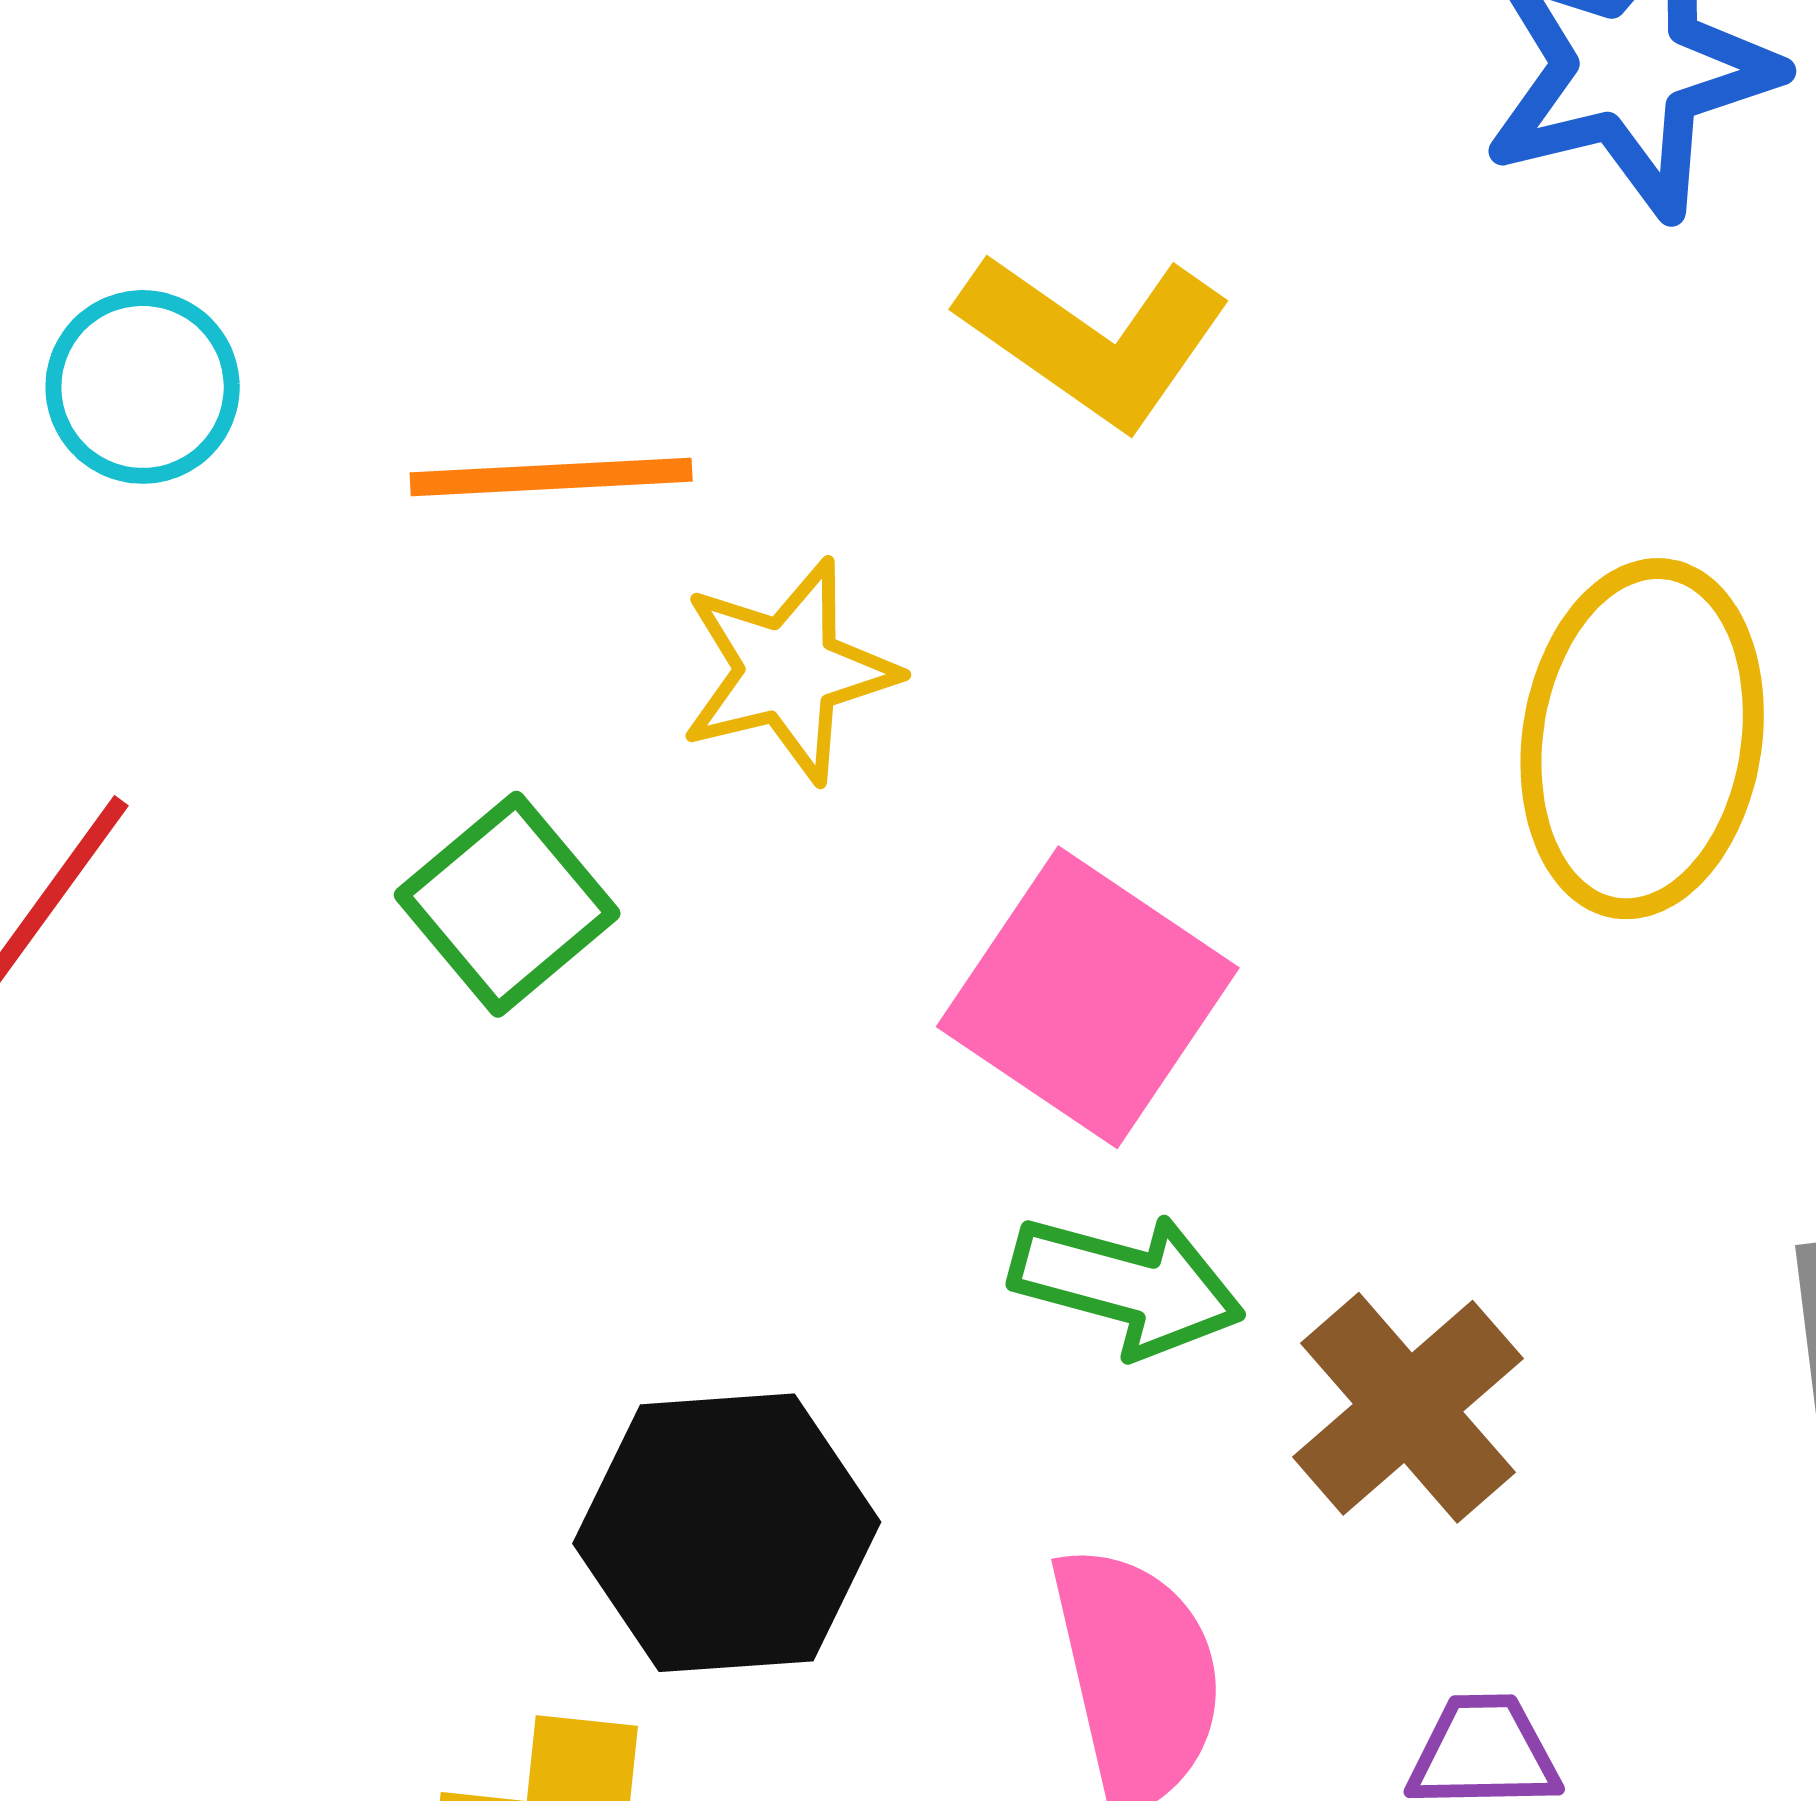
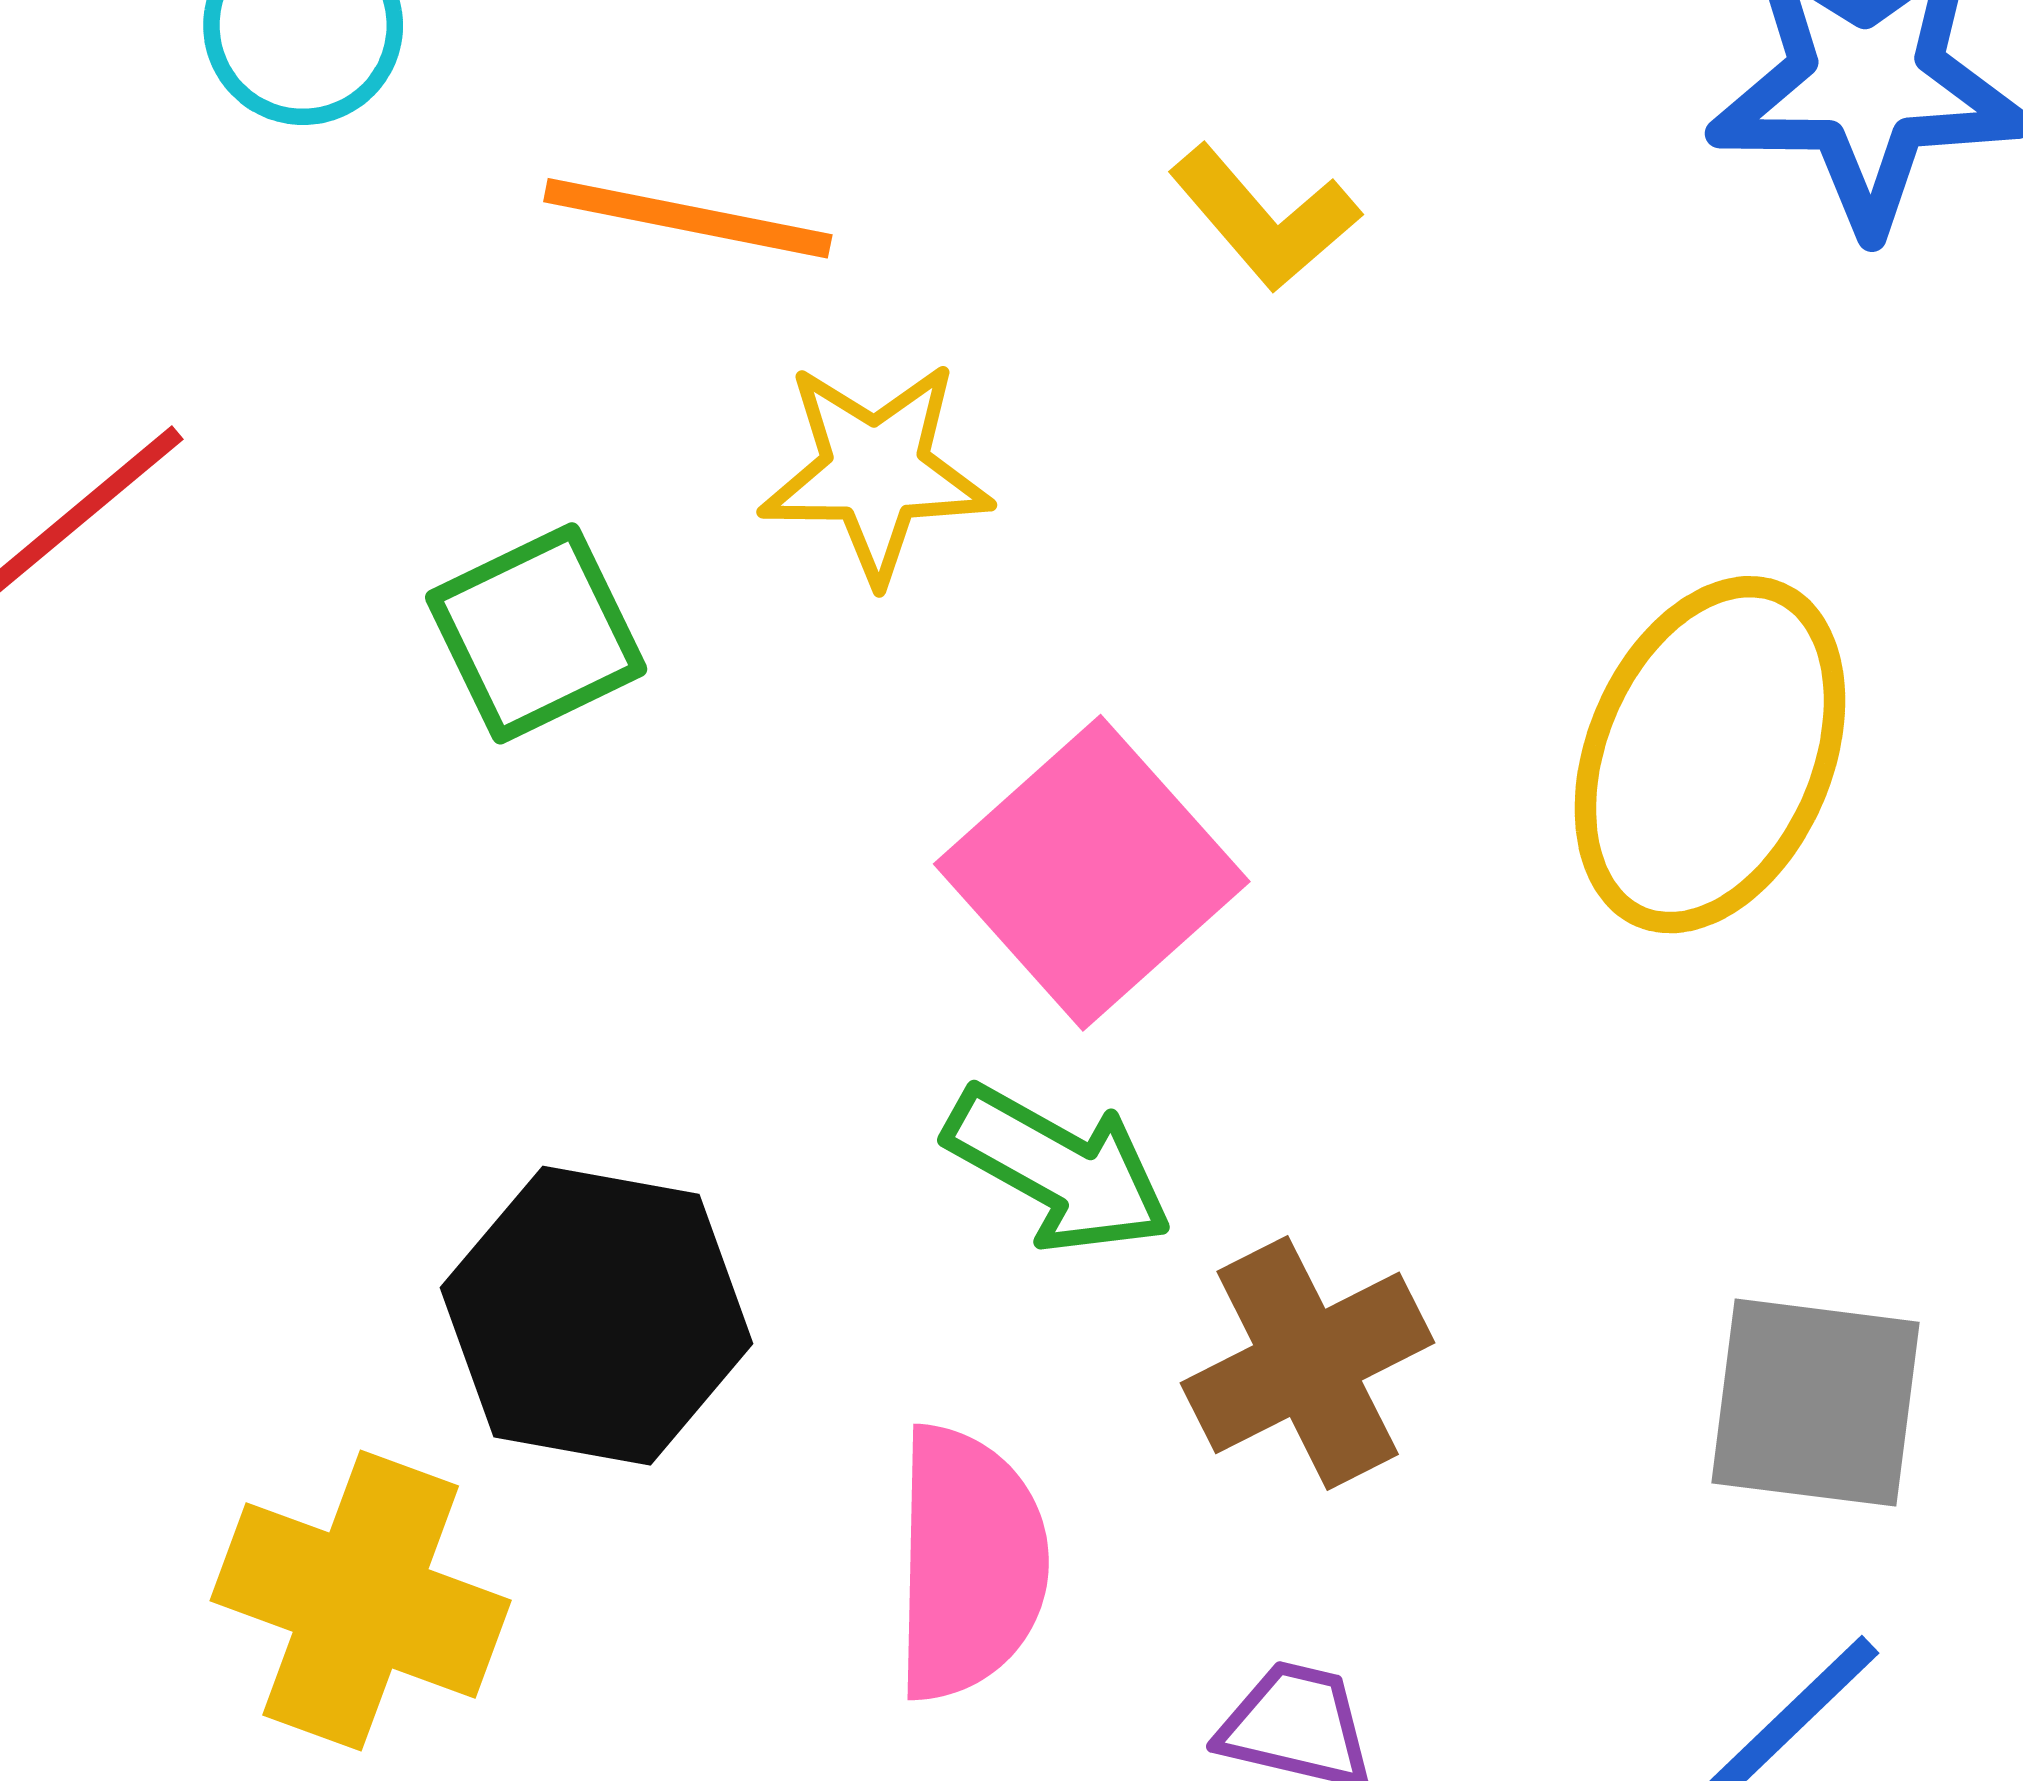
yellow L-shape: (1094, 339) -> (1264, 218), size x0.7

